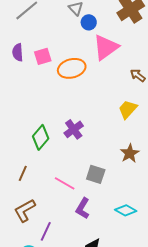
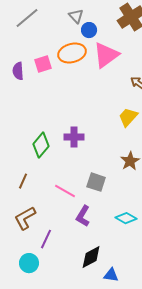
purple semicircle: (18, 52) -> (18, 71), moved
orange ellipse: (72, 68) -> (72, 53), moved
purple cross: (74, 129) -> (74, 137), turned 36

